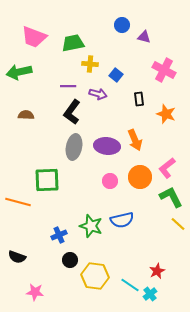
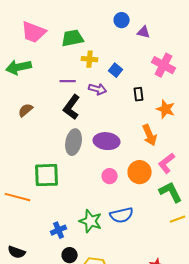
brown semicircle: (26, 115) -> (26, 110), turned -42
orange arrow: (135, 140) -> (150, 135), moved
yellow line: (178, 224) -> (178, 219), turned -63

